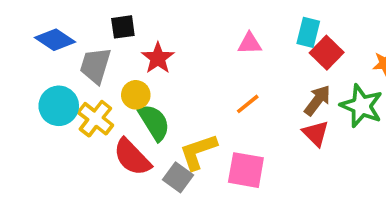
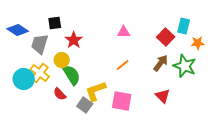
cyan rectangle: (308, 32) -> (184, 26), moved
cyan circle: (59, 106) -> (24, 79), moved
red triangle: (316, 133) -> (163, 96), moved
red semicircle: (132, 157) -> (60, 94), size x0.6

